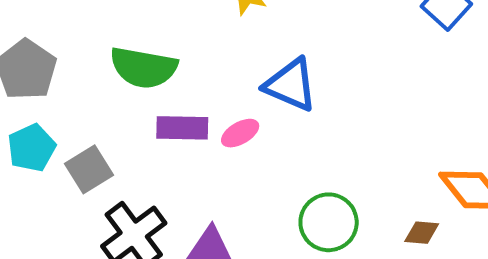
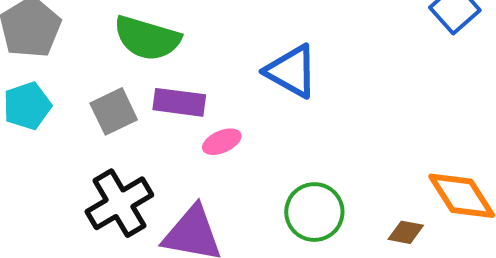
pink ellipse: (240, 133) -> (222, 142), moved
gray square: (89, 169) -> (114, 111), moved

